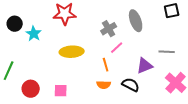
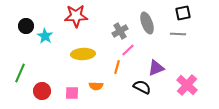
gray line: (167, 52) -> (178, 34), moved
orange line: (106, 65) -> (117, 67), turned 32
orange semicircle: (104, 85) -> (96, 86), moved

